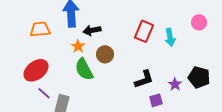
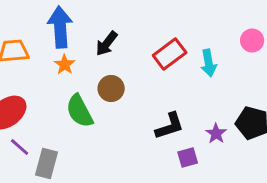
black arrow: (92, 30) -> (107, 44), moved, turned -42
red rectangle: (144, 31) -> (170, 54), turned 30
orange star: (78, 46) -> (65, 64), moved

